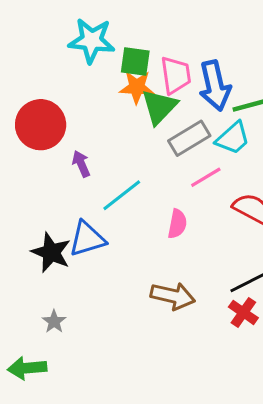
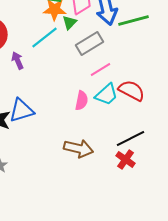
green triangle: (159, 107) -> (70, 22), size x0.6
cyan trapezoid: (233, 138) -> (107, 94), moved
cyan line: (122, 195) -> (45, 38), moved

